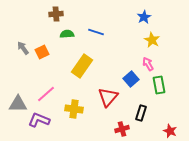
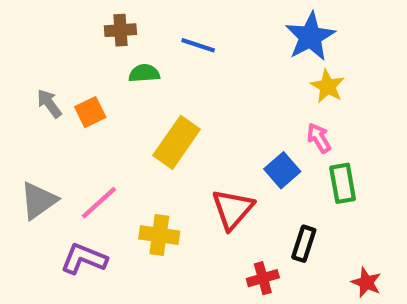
blue star: (144, 17) -> (310, 37), size x1.6
blue line: (96, 32) -> (198, 45), moved
gray triangle: (18, 104) -> (39, 201), moved, turned -36

